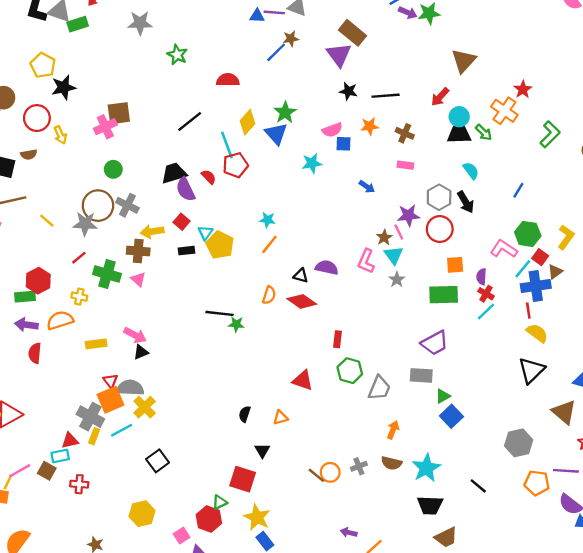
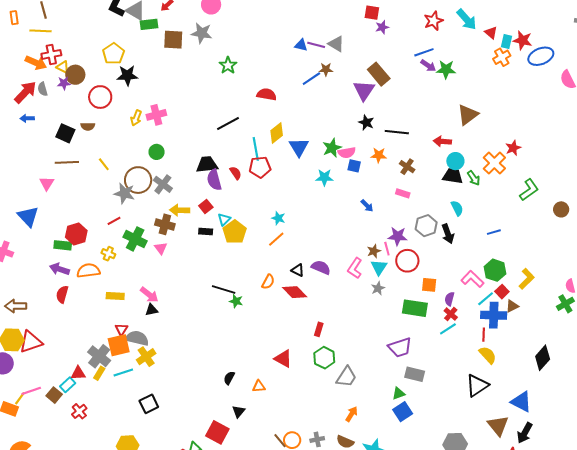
red arrow: (440, 97) -> (442, 141), turned 42
green star: (285, 112) -> (332, 148), moved
brown square: (119, 113) -> (173, 40), moved
yellow arrow: (60, 135) -> (136, 118), moved, turned 35
blue line: (518, 190) -> (494, 232), turned 32
yellow line: (47, 221) -> (104, 164), moved
red circle: (440, 229) -> (407, 261), moved
gray rectangle: (421, 375) -> (415, 374), moved
cyan rectangle: (60, 456) -> (68, 385), turned -42
red cross: (79, 484) -> (79, 411), turned 35

